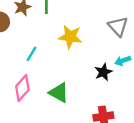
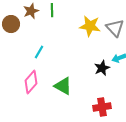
yellow star: (70, 37) -> (90, 26), moved

